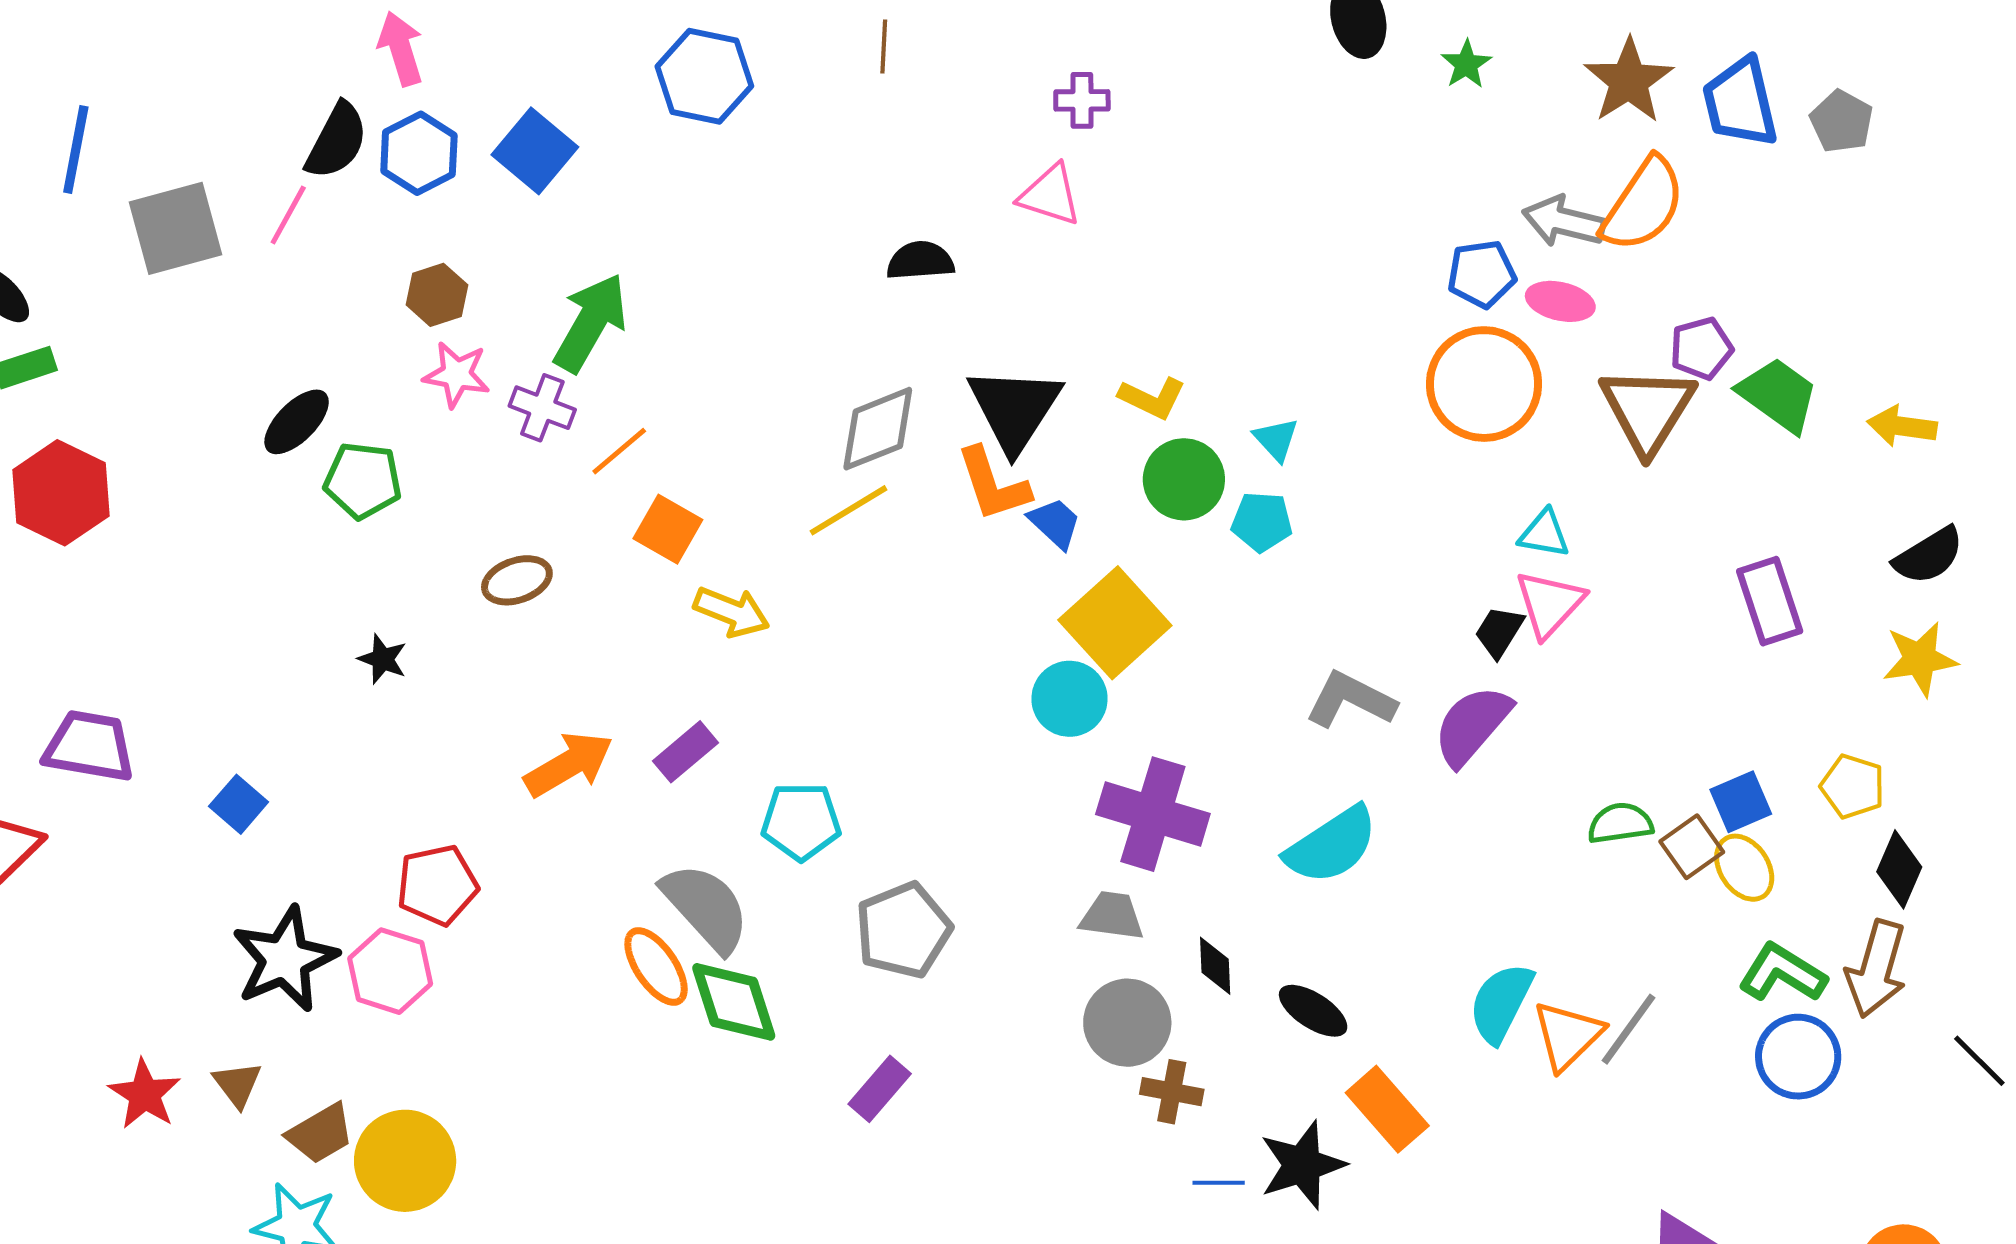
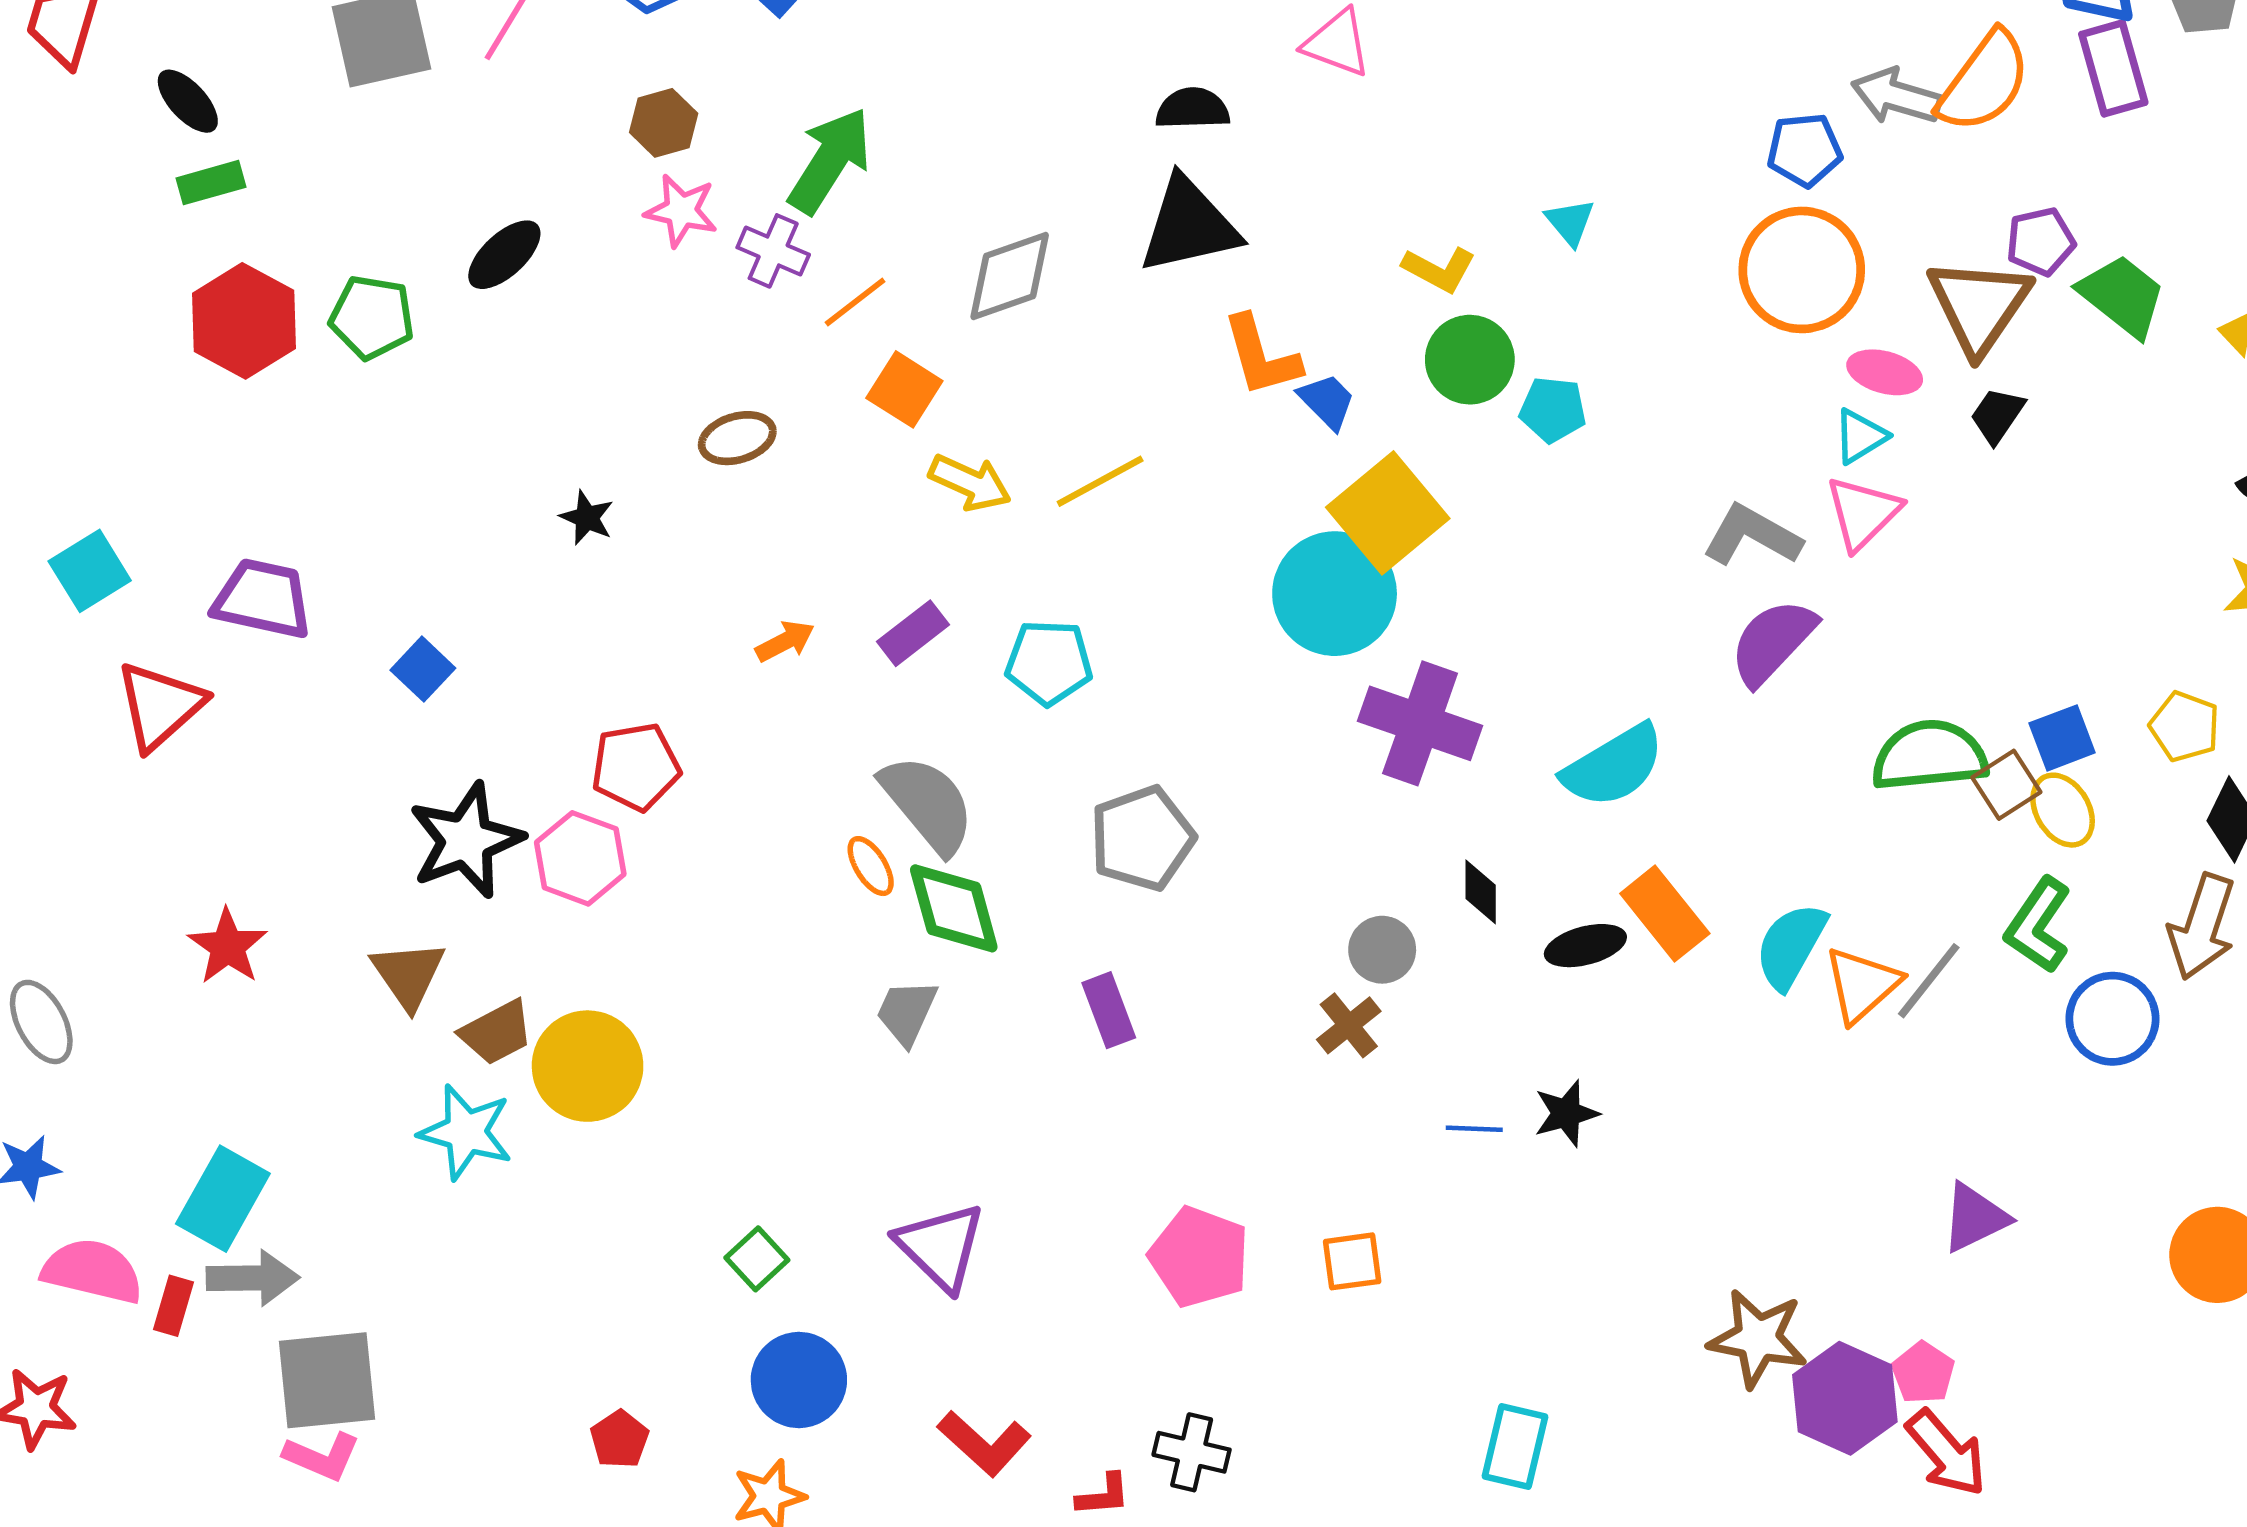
pink ellipse: (1560, 301) -> (1885, 372), moved
black triangle: (1014, 409) -> (1189, 225), moved, turned 42
gray diamond: (878, 429) -> (1010, 276), moved
cyan triangle: (1276, 439) -> (1570, 222), moved
green pentagon: (363, 481) -> (372, 317), moved
yellow line: (849, 510) -> (1100, 481), moved
cyan triangle: (1544, 534) -> (1860, 436), turned -44
purple rectangle: (1770, 601) -> (2113, 68), moved
black trapezoid: (1499, 632) -> (1997, 415), moved
cyan circle: (1070, 699) -> (1335, 594), size x1.5
gray L-shape: (1351, 700) -> (1752, 535), moved
orange arrow: (569, 764) -> (785, 641), size x0.6
cyan pentagon: (801, 821) -> (1049, 663), moved
green semicircle: (1620, 823) -> (1929, 756), size x1.6
gray trapezoid: (1112, 916) -> (907, 1012), moved, turned -76
orange ellipse: (656, 966) -> (871, 866), size x0.7
green L-shape: (1782, 973) -> (2038, 925), moved, turned -90
black ellipse: (1313, 1011) -> (1585, 946), turned -50
gray circle: (1127, 1023) -> (1382, 950), size x0.7
brown triangle: (237, 1084) -> (408, 975), size x1.4
purple rectangle: (880, 1089) -> (1109, 1010), turned -64
brown cross: (1172, 1092) -> (1349, 1025), moved, turned 38
red star: (145, 1094) -> (228, 946), moved
orange rectangle: (1387, 1109) -> (1665, 914), moved
black star: (1302, 1165) -> (1566, 1113), size x0.7

